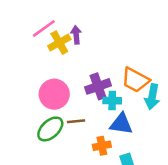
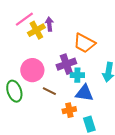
orange trapezoid: (135, 80) -> (84, 43), moved
brown line: (76, 121) -> (49, 91), turned 32
green ellipse: (50, 129) -> (14, 91), moved, turned -65

